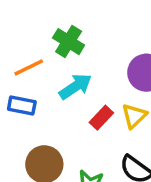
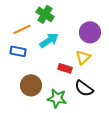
red rectangle: (101, 118) -> (65, 68), moved, turned 64

